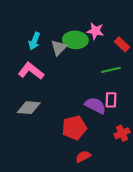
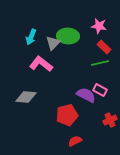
pink star: (95, 31) -> (99, 26), moved
red rectangle: (122, 44) -> (104, 47), moved
pink L-shape: (31, 71) -> (41, 64), moved
pink rectangle: (111, 100) -> (100, 90), turned -64

